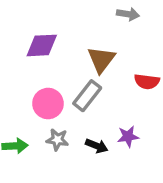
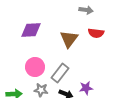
red semicircle: (147, 82) -> (96, 33), moved
gray rectangle: (87, 96) -> (60, 73), moved

